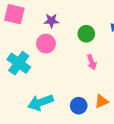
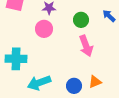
pink arrow: (92, 62) -> (86, 46), size x1.5
cyan cross: (19, 63) -> (16, 59), moved, turned -35

